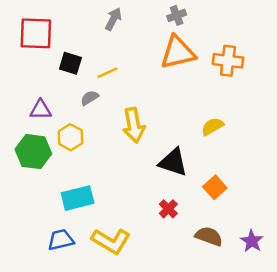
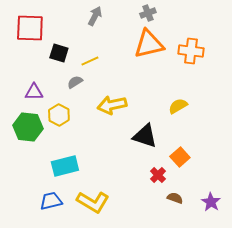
yellow arrow: (134, 125) -> (112, 105), turned 88
red cross: (168, 209) -> (158, 175), moved
brown semicircle: (209, 236) -> (175, 198), size x0.7

